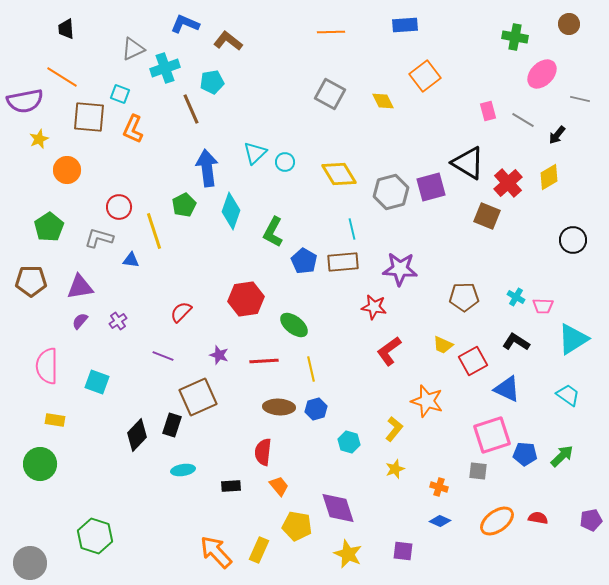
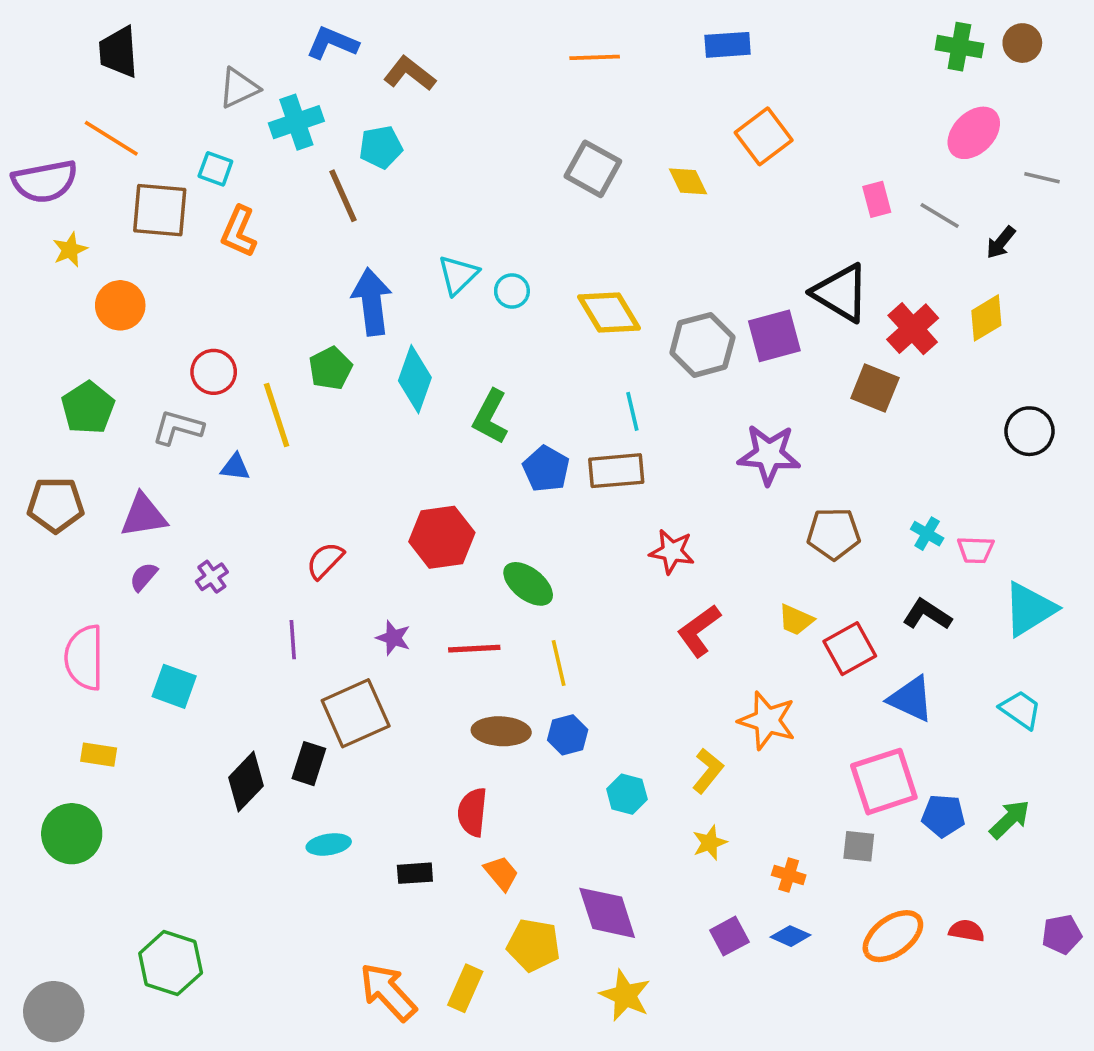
black trapezoid: (66, 29) -> (118, 52), size x1.4
green cross: (515, 37) -> (959, 47), moved
purple star: (400, 269) -> (769, 455), moved
purple line: (163, 356) -> (293, 640), turned 65
purple square: (403, 551) -> (729, 936), moved, turned -35

